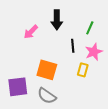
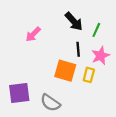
black arrow: (57, 20) -> (74, 21), moved, turned -42
orange square: (47, 70) -> (65, 71), moved

